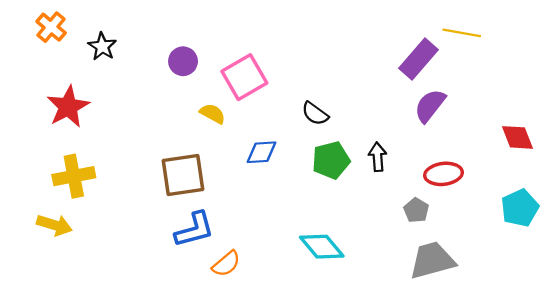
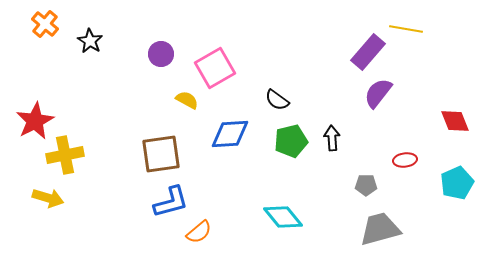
red star: (68, 107) -> (35, 121), moved
blue diamond: (262, 152) -> (230, 134), size x1.4
red ellipse: (444, 174) -> (405, 160), moved, size x0.7
gray pentagon: (416, 210) -> (366, 185), turned -30

